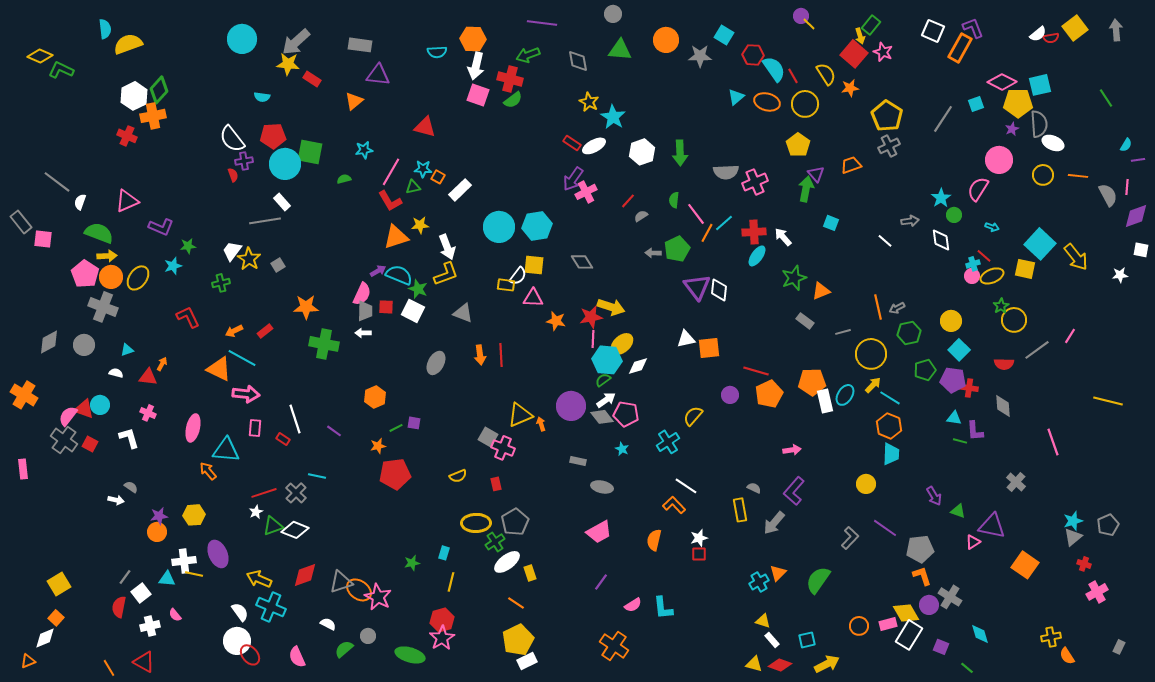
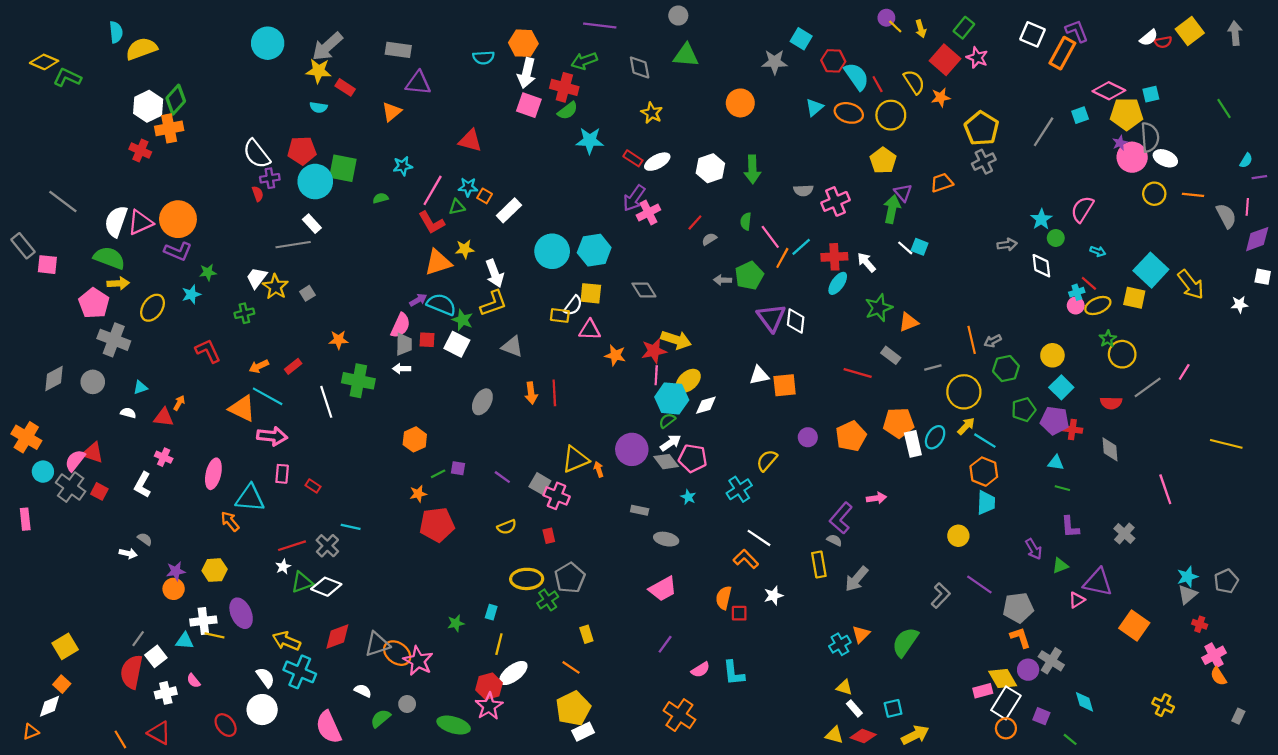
yellow arrow: (860, 36) -> (921, 29), moved
orange circle: (666, 40) -> (740, 103), moved
cyan square: (1040, 85) -> (1151, 94), size x0.7
cyan semicircle: (262, 97) -> (319, 107), moved
cyan star: (613, 117) -> (590, 141), moved, turned -30
pink circle: (999, 160) -> (1132, 157), moved
gray semicircle: (726, 172) -> (803, 190), size x0.7
white semicircle: (80, 202) -> (116, 221), moved, size x1.8
white line: (885, 241) -> (905, 248), moved
orange circle: (111, 277) -> (178, 219), moved, size x1.4
orange star: (306, 307) -> (338, 340), size x0.7
red line: (756, 371) -> (858, 373), moved
cyan circle: (100, 405) -> (43, 472), moved
white line: (295, 419) -> (326, 402), moved
purple line: (334, 431) -> (502, 477), moved
purple L-shape: (975, 431) -> (1070, 527), moved
white L-shape: (129, 438) -> (143, 485), turned -135
purple L-shape: (794, 491) -> (841, 518), moved
green triangle: (958, 511) -> (1060, 566), turned -42
red square: (699, 554) -> (739, 613), moved
white ellipse: (507, 562) -> (513, 673), moved
red semicircle: (119, 607) -> (131, 672), size x1.4
orange circle: (859, 626) -> (1006, 728), moved
yellow cross: (1051, 637) -> (1163, 705), turned 36
red ellipse: (250, 655) -> (226, 725), moved
orange semicircle: (1067, 656) -> (1218, 676), moved
pink semicircle: (297, 657) -> (329, 727), size x1.4

